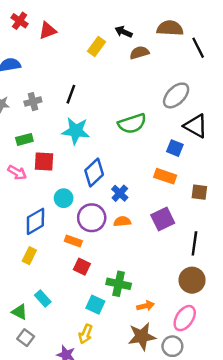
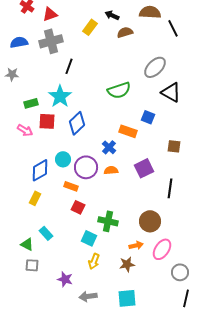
gray cross: (33, 102) -> (51, 41), moved, size x1.6
cyan star: (76, 131) -> (60, 96), moved, turned 30
blue square: (175, 148) -> (148, 117), moved
blue diamond: (94, 172) -> (77, 123), moved
orange rectangle: (165, 176) -> (128, 131), moved
cyan circle: (64, 198) -> (63, 159), moved
brown circle: (192, 280) -> (150, 221), moved
orange arrow: (146, 306) -> (136, 245), moved
yellow arrow: (86, 334) -> (94, 261), moved
brown star: (142, 336) -> (127, 264), size x0.7
gray square: (26, 338) -> (32, 265), turned -32
gray circle: (172, 346) -> (180, 272), moved

